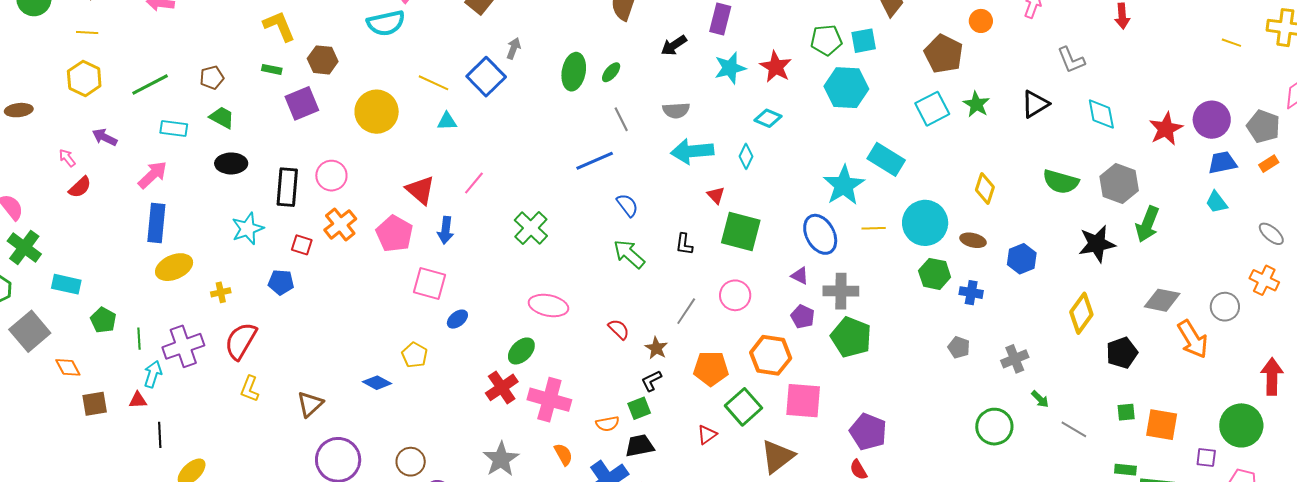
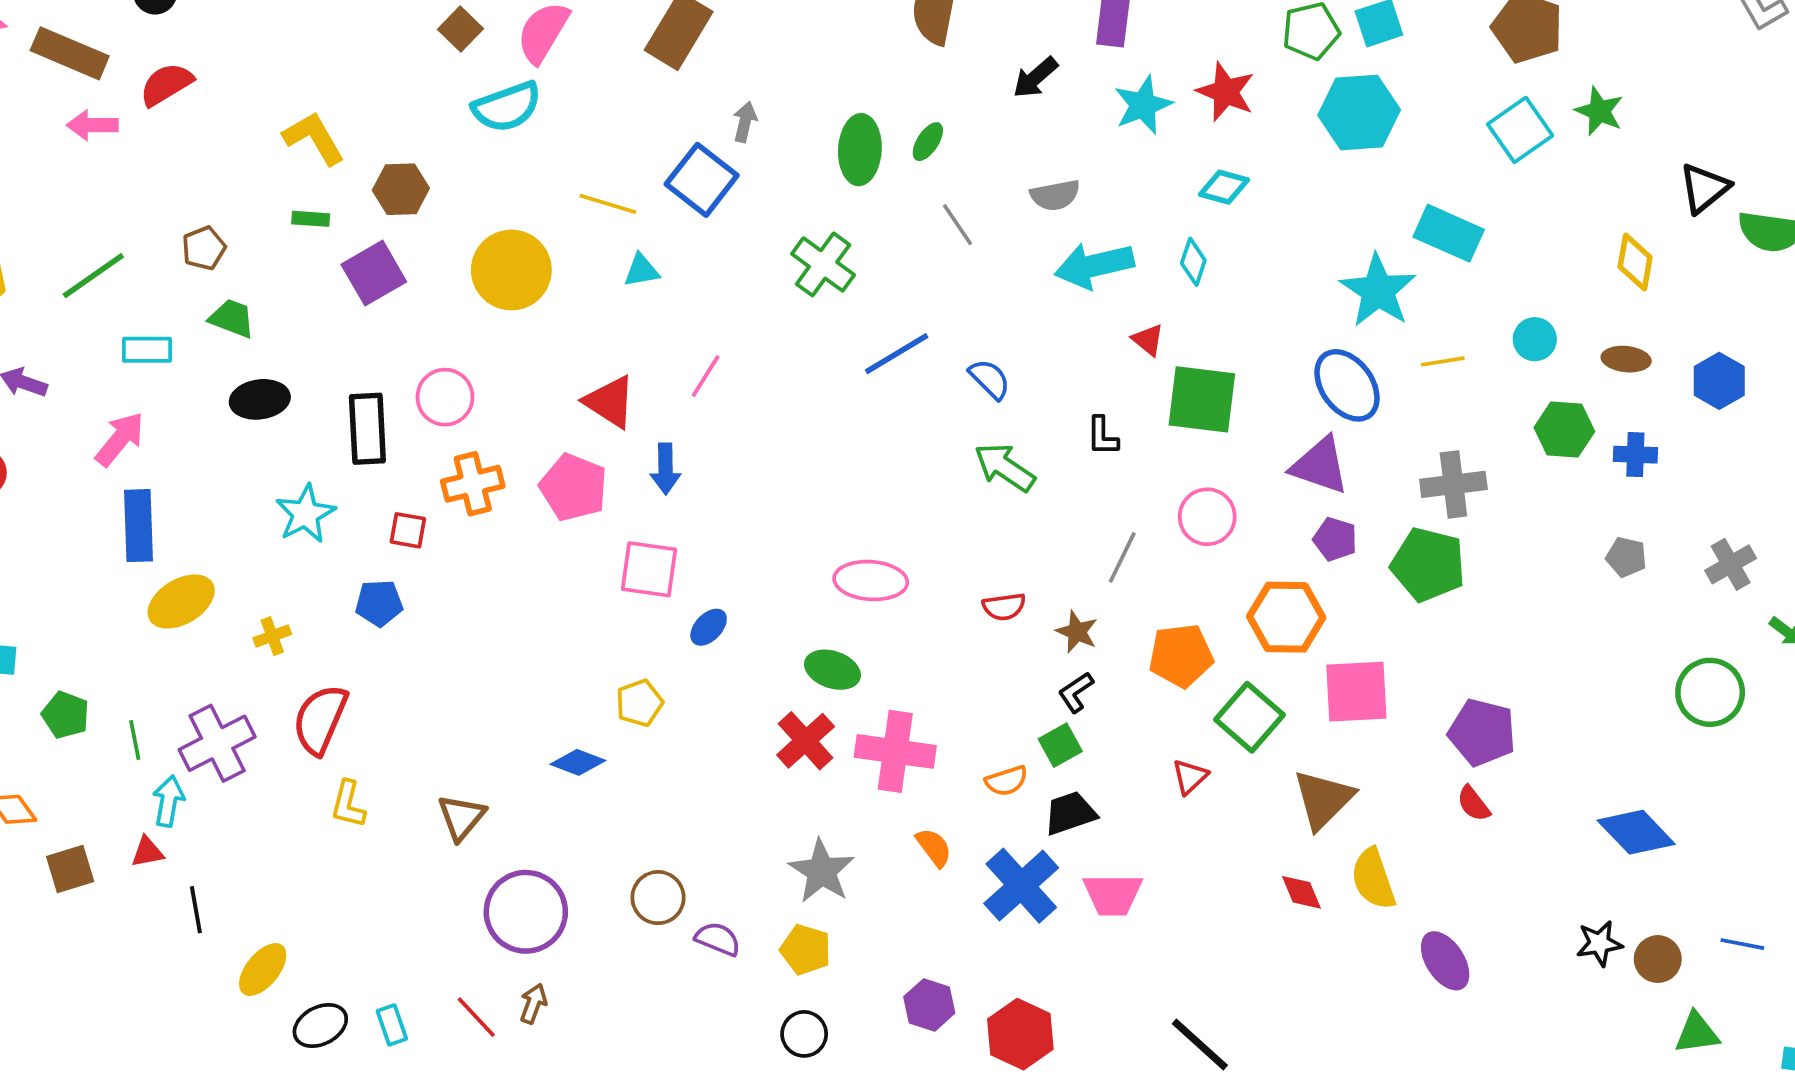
black triangle: (1035, 104) -> (1704, 188), moved
blue line: (595, 161) -> (897, 354), moved
cyan circle: (925, 223) -> (1535, 339), size x0.5
orange cross: (340, 224) -> (473, 484), turned 32
green cross: (531, 228) -> (823, 264), moved
purple triangle: (800, 276) -> (1320, 466), size x1.8
gray cross: (841, 291) -> (1453, 484), moved
red semicircle: (619, 329) -> (1004, 607), turned 135
green ellipse: (521, 351) -> (832, 670), turned 72
yellow pentagon: (415, 355) -> (639, 703), turned 30

